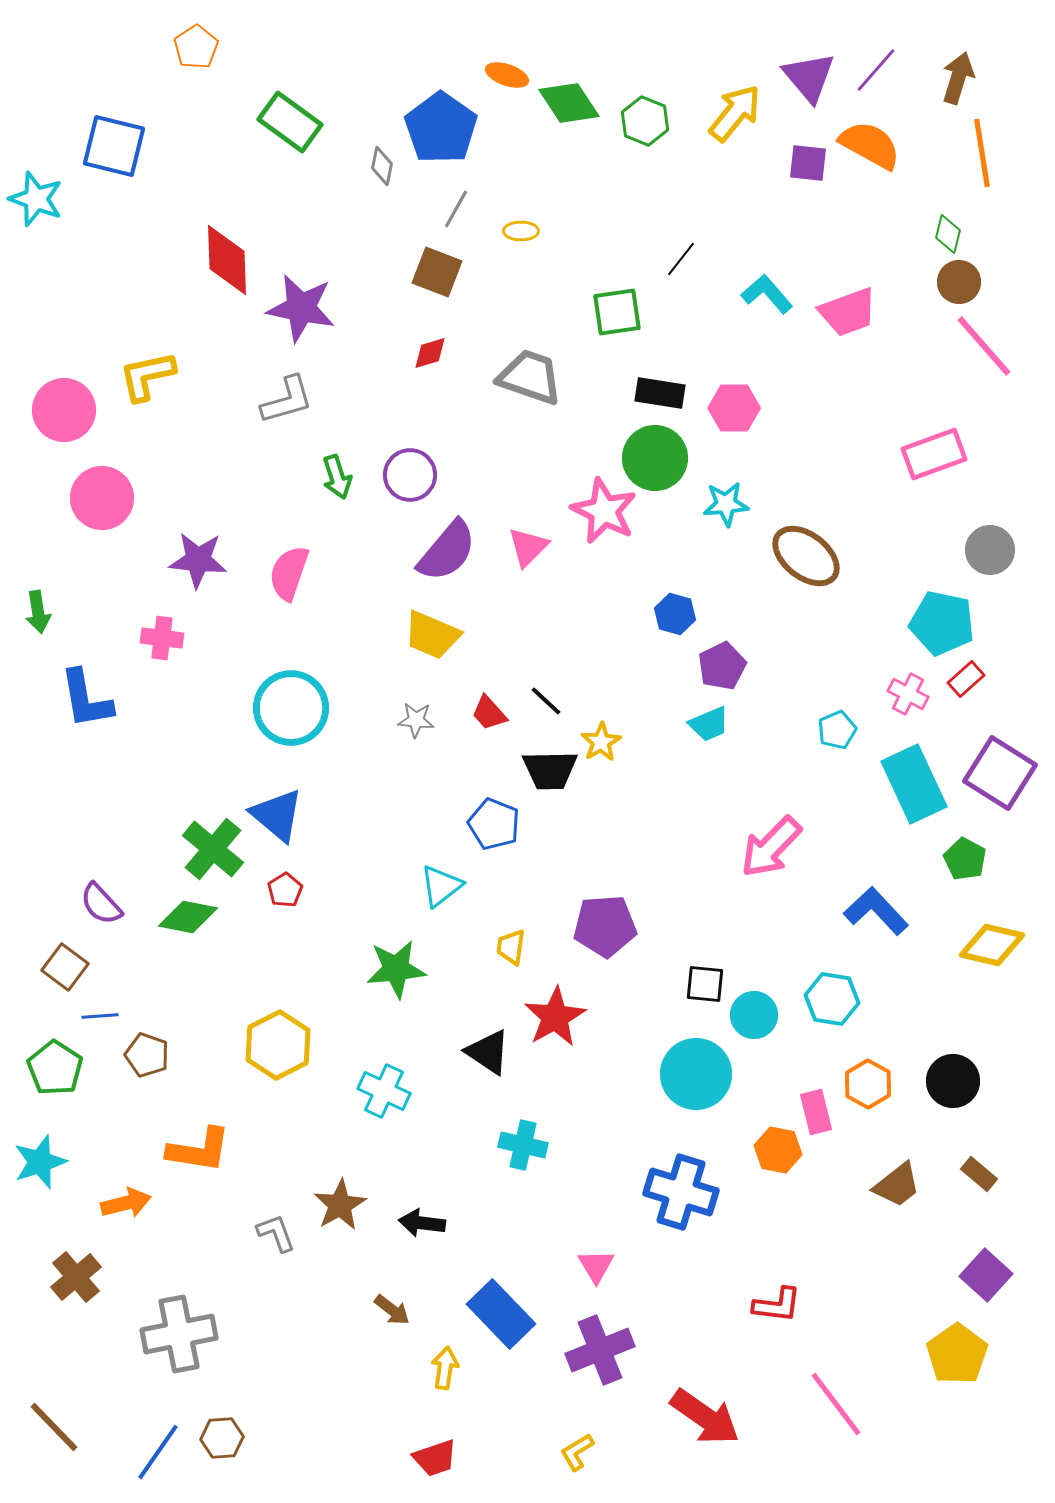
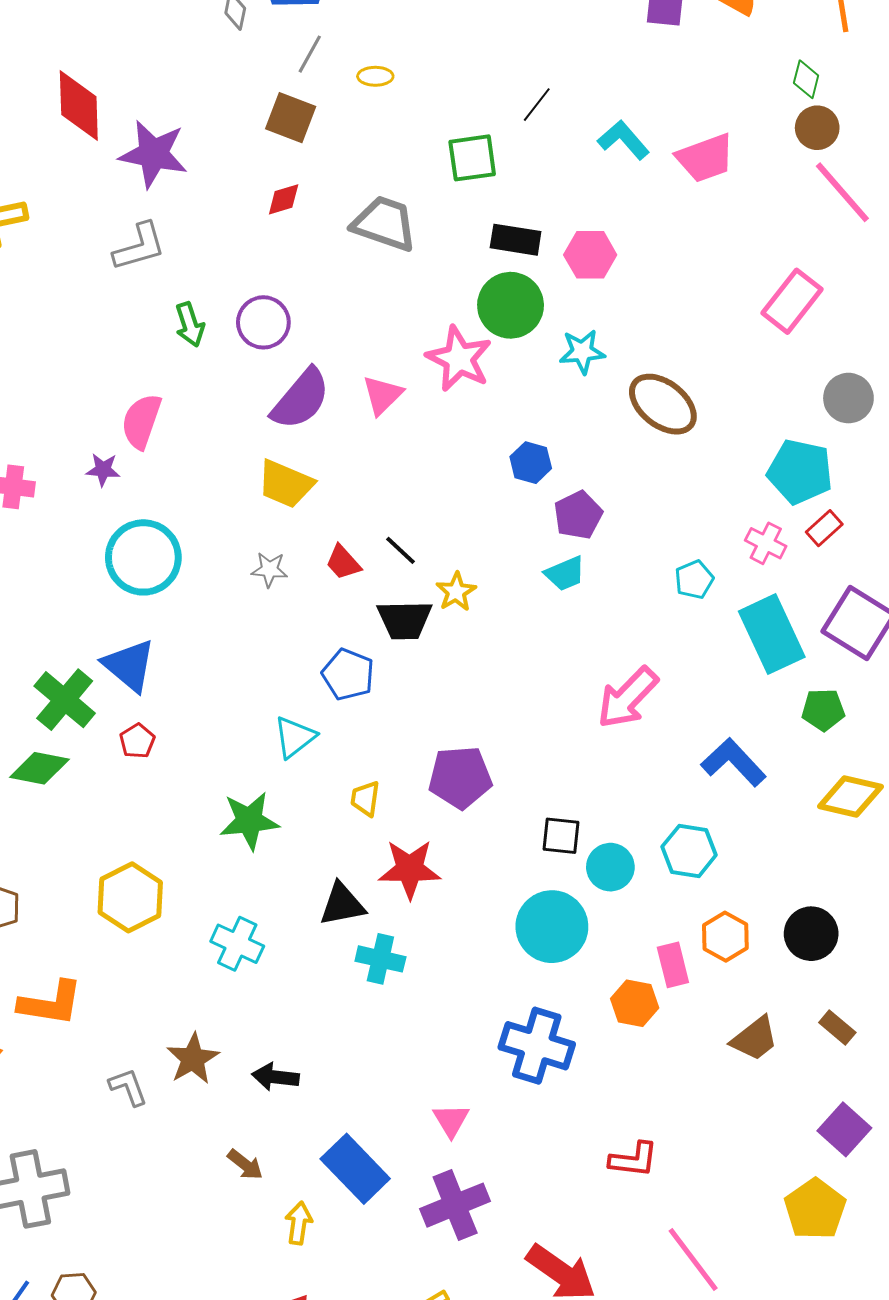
pink rectangle: (934, 454) -> (792, 301), turned -32
purple star: (198, 560) -> (103, 470), moved, size x0.6
green pentagon: (965, 859) -> (823, 710), turned -30
red star: (555, 1017) -> (410, 869), turned 30
black triangle: (488, 1052) -> (342, 904), turned -45
cyan cross: (523, 1145) -> (380, 959), moved

